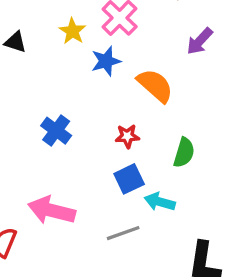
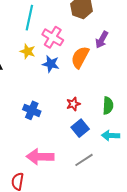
blue star: (106, 61) -> (51, 64), turned -30
orange semicircle: (155, 85) -> (80, 57), moved, turned -90
cyan arrow: (160, 202) -> (111, 136), moved

